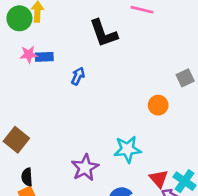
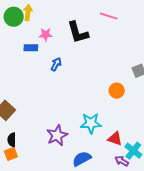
pink star: (29, 54) -> (46, 35), moved
red triangle: (159, 179) -> (115, 139), moved, turned -35

